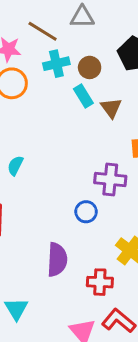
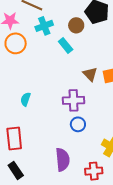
brown circle: (90, 67) -> (76, 25), moved
brown triangle: (111, 108) -> (90, 74), moved
purple cross: (110, 179) -> (74, 100), moved

